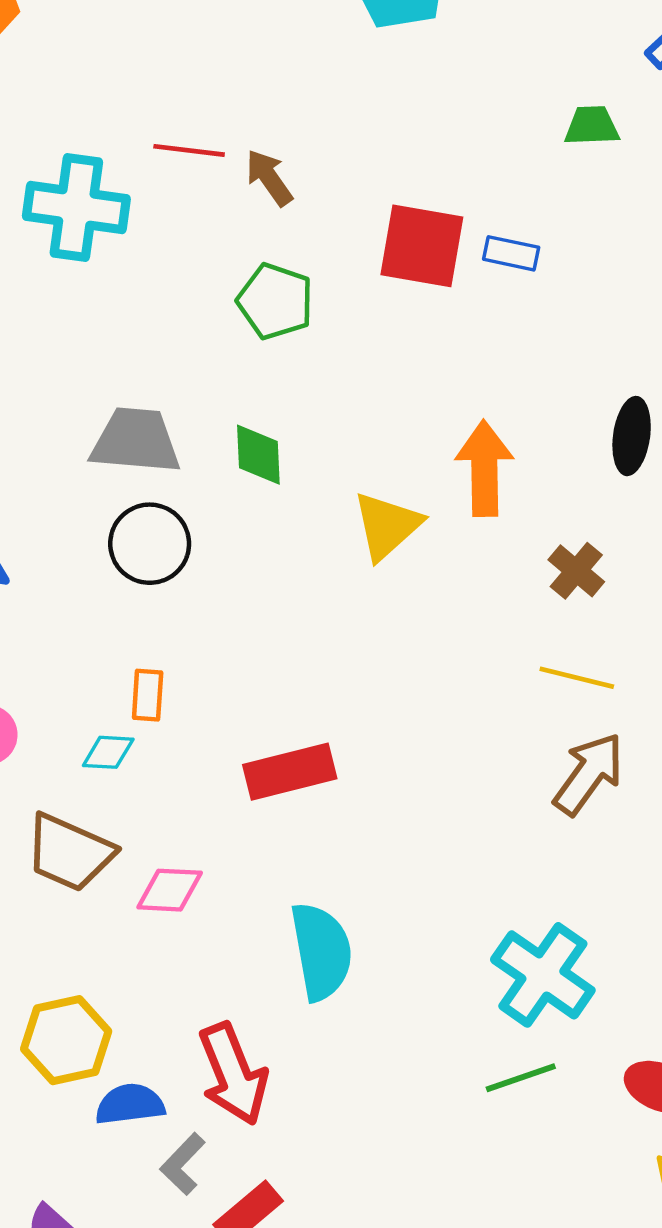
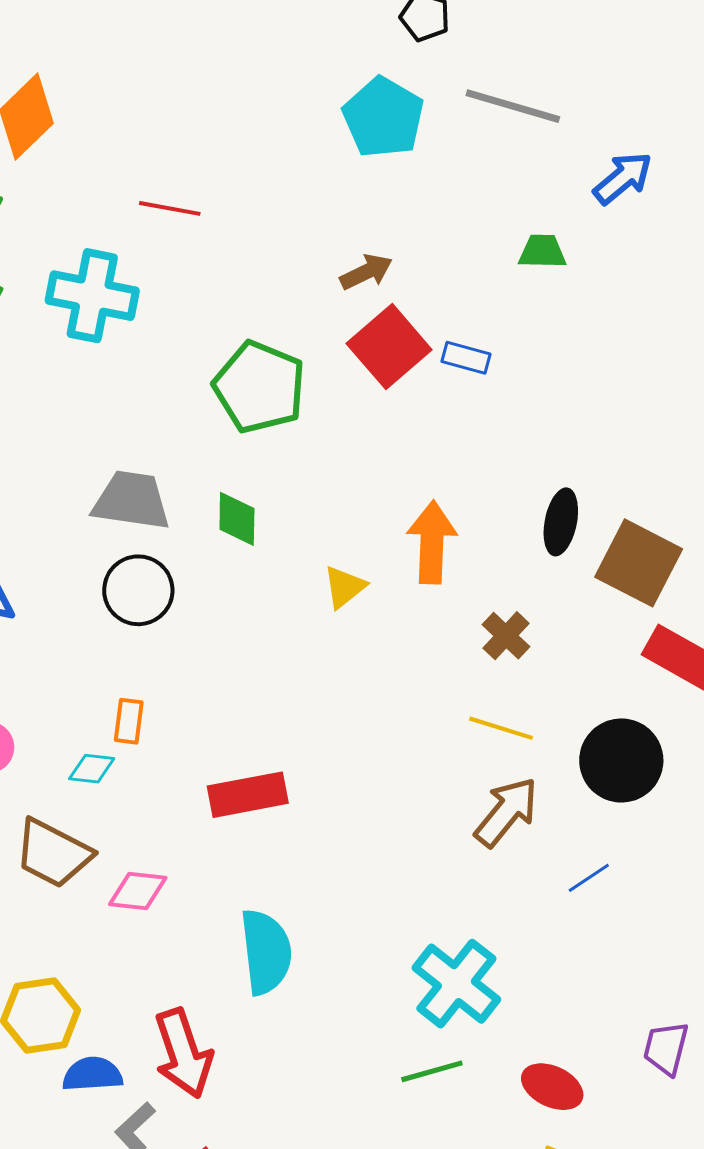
red line: (189, 150) -> (170, 208), moved
brown arrow: (269, 178) -> (366, 272), moved, turned 96
red square: (422, 246) -> (389, 347), turned 36
green pentagon: (275, 301) -> (259, 387), size x1.4
yellow triangle: (387, 526) -> (345, 587), size x0.7

